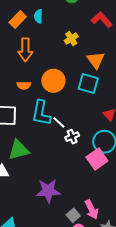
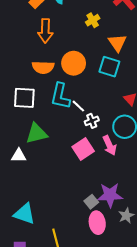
orange semicircle: (24, 85) -> (43, 67), size x1.5
pink square: (97, 159) -> (83, 149), moved
purple star: (48, 191) -> (110, 195), moved
pink arrow: (92, 209) -> (110, 145), moved

